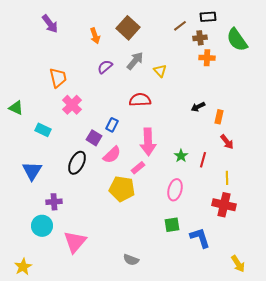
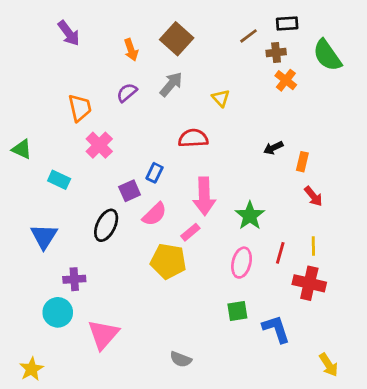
orange cross: (207, 58) -> (286, 80), turned 35
gray arrow: (135, 61) -> (171, 84), moved
purple semicircle: (105, 67) -> (127, 93), moved
purple square: (94, 138) -> (130, 191), turned 35
green star: (181, 156) -> (250, 216), size x1.5
red line: (203, 160) -> (280, 253), moved

